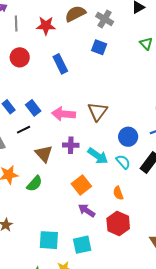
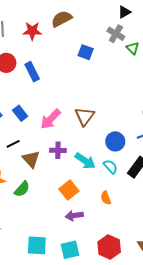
gray cross: (105, 19) -> (116, 34), moved
blue rectangle: (60, 64) -> (32, 72), moved
pink arrow: (64, 114) -> (51, 119), turned -50
black line: (24, 130) -> (13, 144), moved
purple arrow: (87, 210) -> (74, 216), turned -42
red hexagon: (118, 224) -> (109, 247), moved

